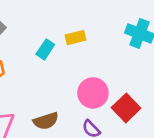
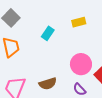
yellow rectangle: (76, 38) -> (79, 22), moved

